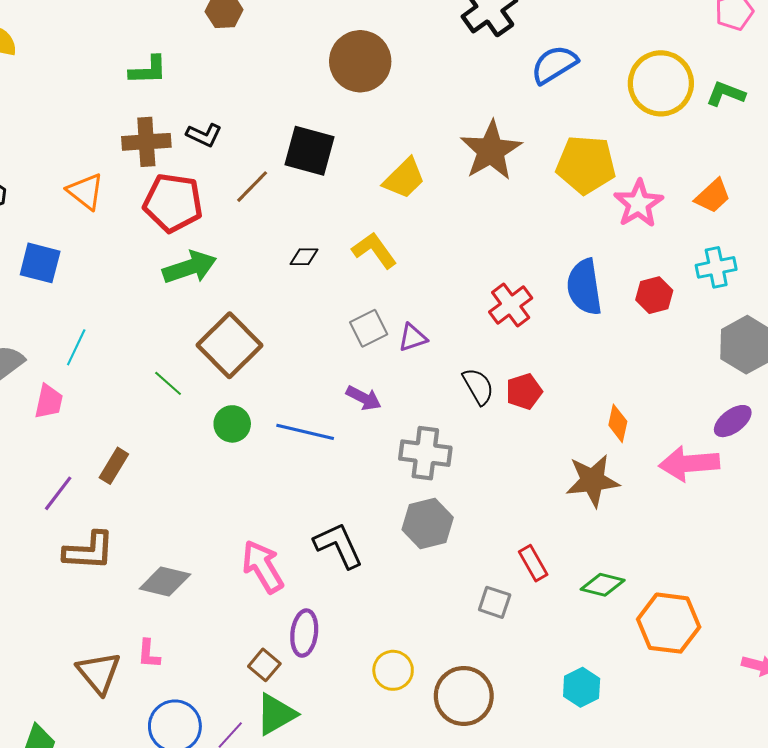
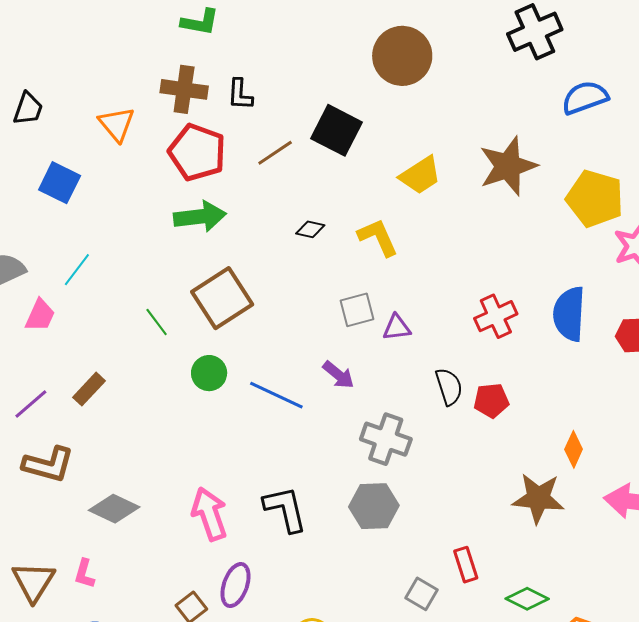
black L-shape: (204, 135) -> (240, 94), turned 56

